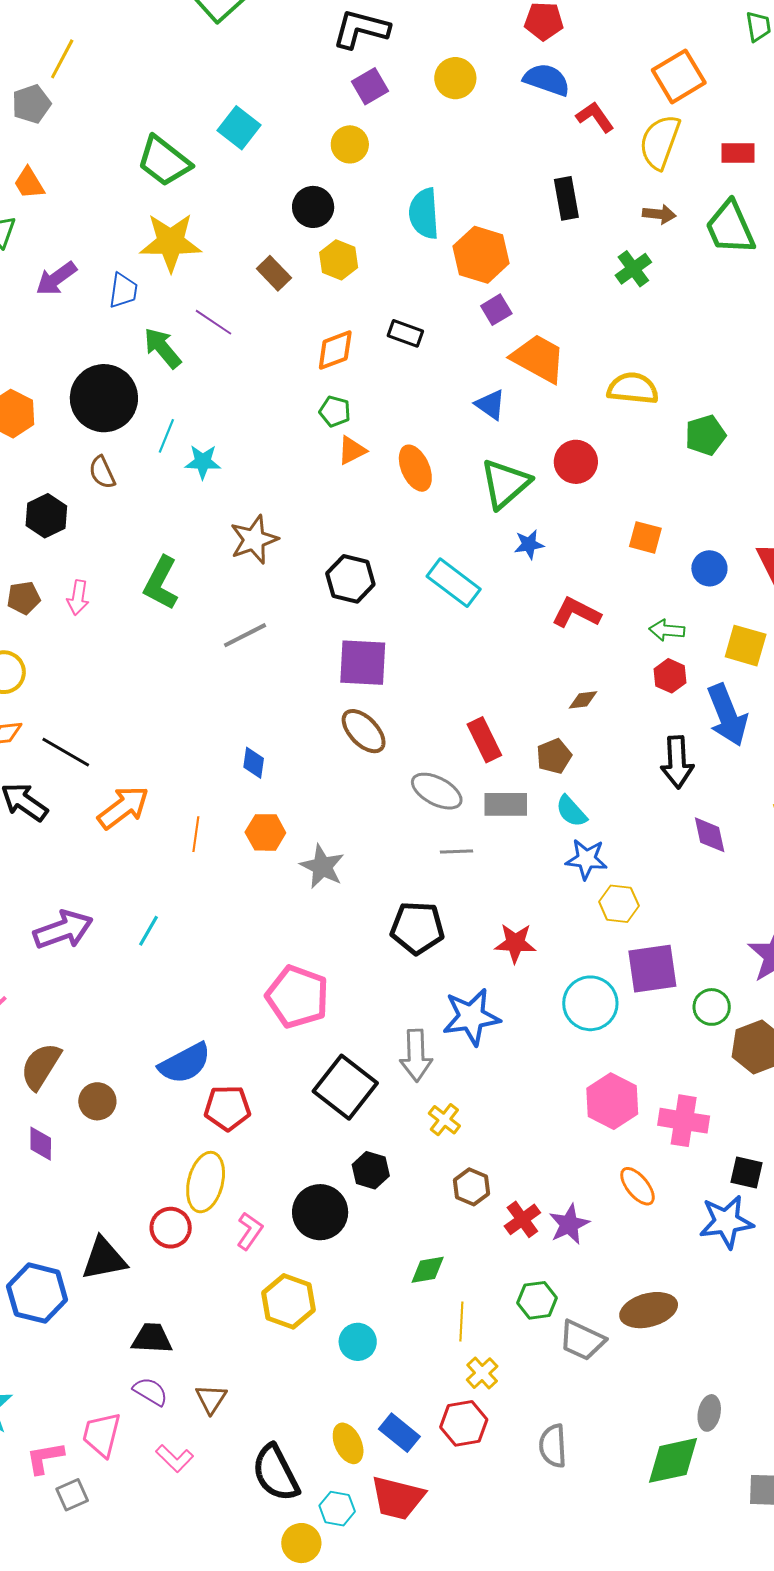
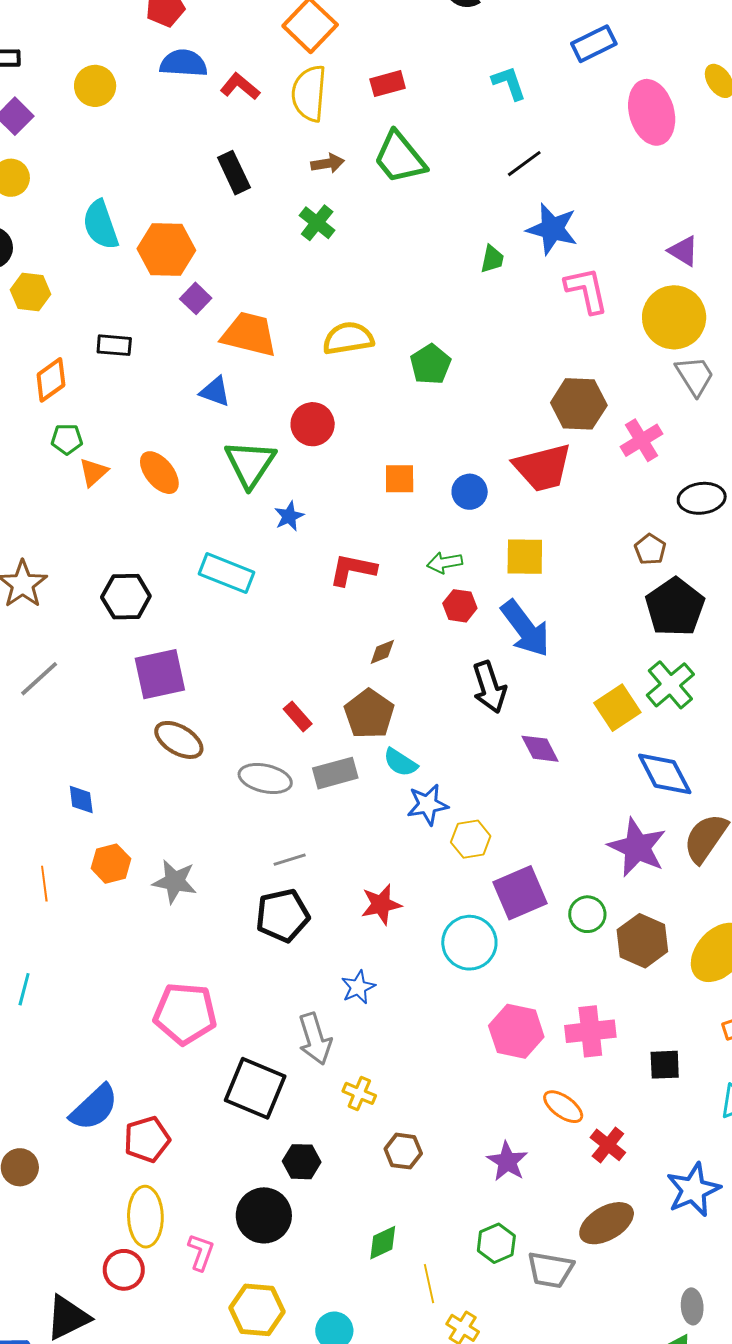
red rectangle: (484, 740) -> (298, 716), size x0.7
brown pentagon: (554, 756) -> (369, 714), size x1.4
gray line: (456, 851) -> (290, 860), moved
blue star: (471, 1017) -> (358, 987), size x0.6
red cross: (522, 1219) -> (608, 1145), moved
blue star: (726, 1222) -> (693, 1190), moved

